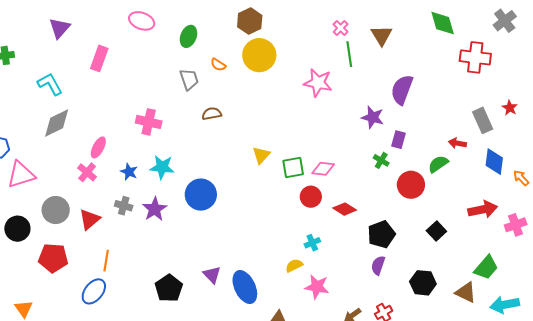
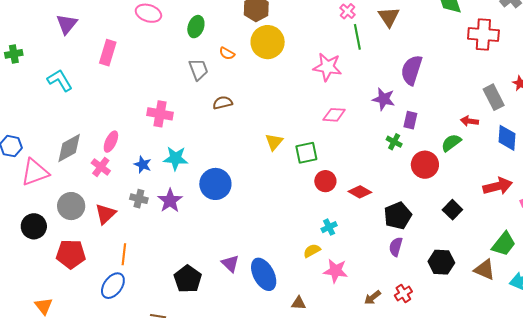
gray diamond: (57, 123) -> (69, 148), moved
pink diamond: (323, 169) -> (334, 115), moved

